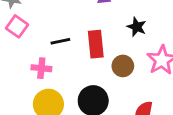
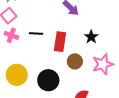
pink cross: (41, 68) -> (11, 35), moved

